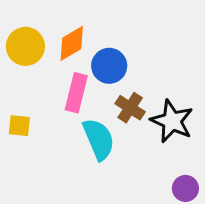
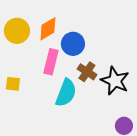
cyan semicircle: (99, 139) -> (66, 93), turned 44

